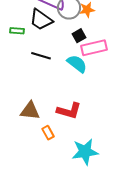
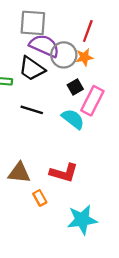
pink rectangle: (94, 48) -> (92, 101), turned -50

